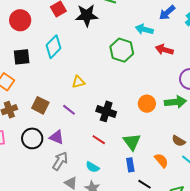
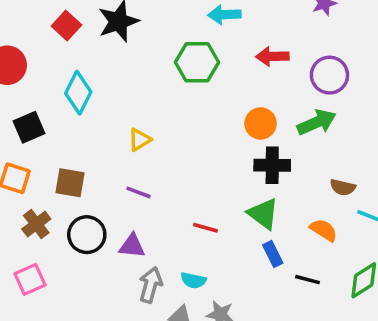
red arrow: (164, 50) -> (272, 56), moved
orange circle: (147, 104) -> (261, 123), moved
brown square: (40, 105) -> (70, 183), moved
black cross: (106, 111) -> (272, 165), moved
black circle: (32, 138) -> (87, 235), moved
cyan semicircle: (93, 167) -> (193, 280), moved

